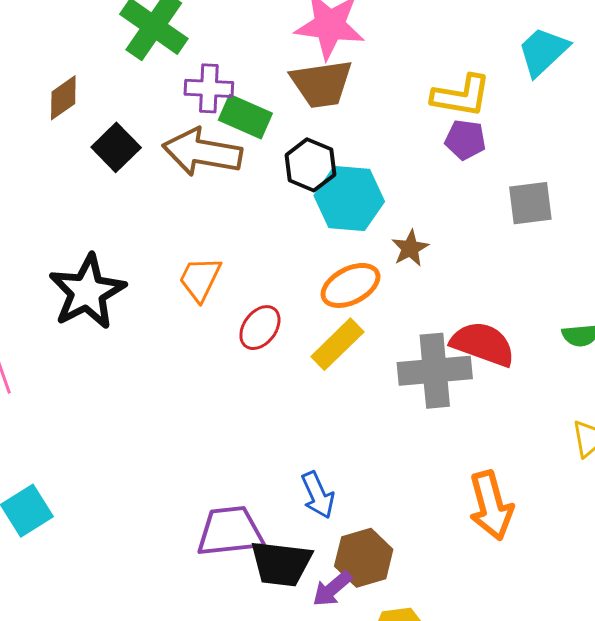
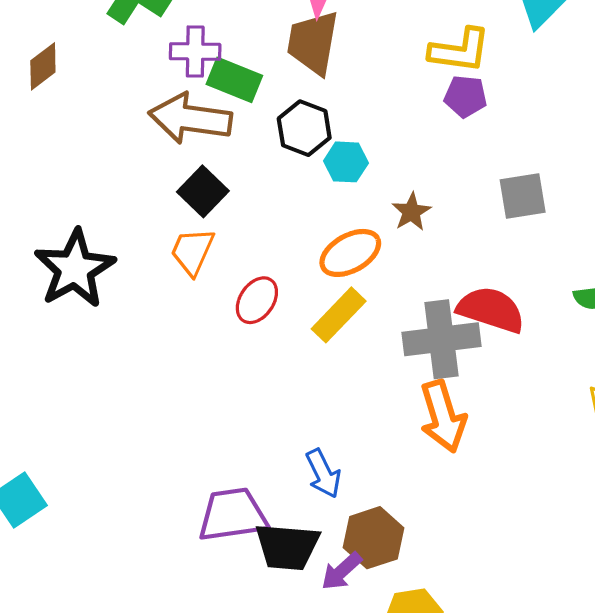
brown trapezoid: (322, 84) -> (313, 43), turned 110
black square: (116, 147) -> (203, 191), moved
cyan hexagon: (349, 198) -> (346, 162), size x0.6
gray square: (530, 203) -> (523, 196), moved
orange arrow: (491, 506) -> (443, 416), moved

